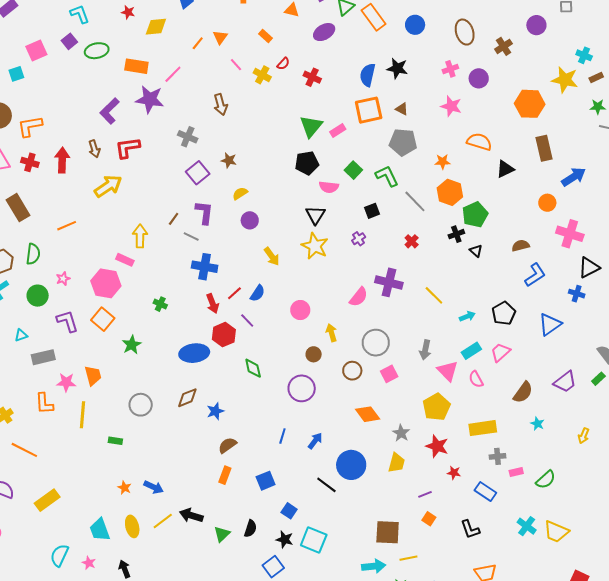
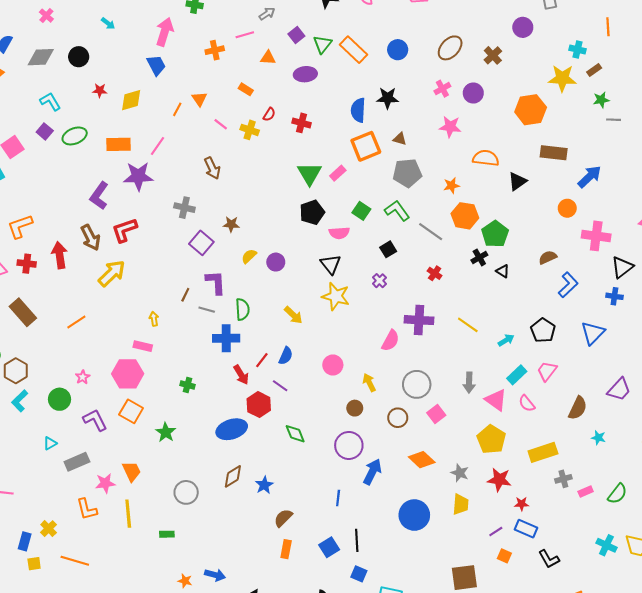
purple ellipse: (324, 32) -> (305, 74), turned 35
brown ellipse: (465, 32) -> (450, 48), turned 70
brown rectangle: (544, 148) -> (554, 153), turned -60
brown arrow: (94, 149) -> (90, 238), size x1.4
purple circle: (250, 220) -> (276, 262), moved
yellow arrow: (140, 236) -> (154, 319), size x0.6
green semicircle: (33, 254) -> (242, 309), moved
blue arrow: (315, 441) -> (372, 472), moved, size x1.4
black line: (326, 485) -> (357, 540), moved, turned 60
blue rectangle: (485, 491) -> (526, 529), moved

